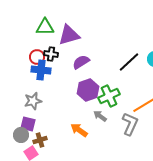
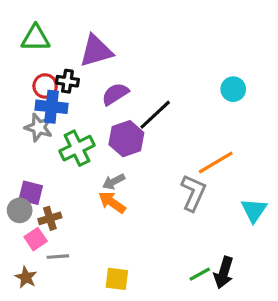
green triangle: (45, 27) -> (36, 38), moved
black line: (129, 62) -> (155, 115), moved
green cross: (109, 96) -> (77, 148), moved
gray star: (33, 101) -> (39, 127), moved, turned 30
gray arrow: (100, 116) -> (114, 182), moved, turned -64

